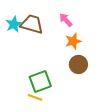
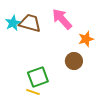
pink arrow: (66, 20) -> (62, 19), size x1.6
orange star: (73, 41) -> (86, 39), moved

